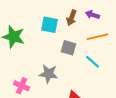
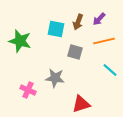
purple arrow: (92, 15) -> (99, 19), turned -64
cyan line: (92, 62) -> (110, 70), moved

